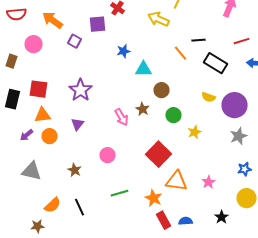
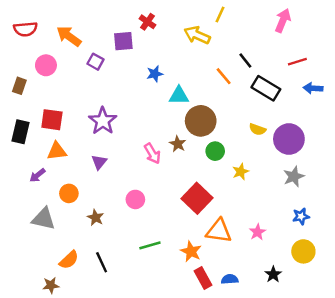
black line: (198, 40) -> (245, 60), turned 56
brown circle: (162, 90) -> (201, 121), size x1.6
orange circle: (50, 136) -> (69, 193), moved

